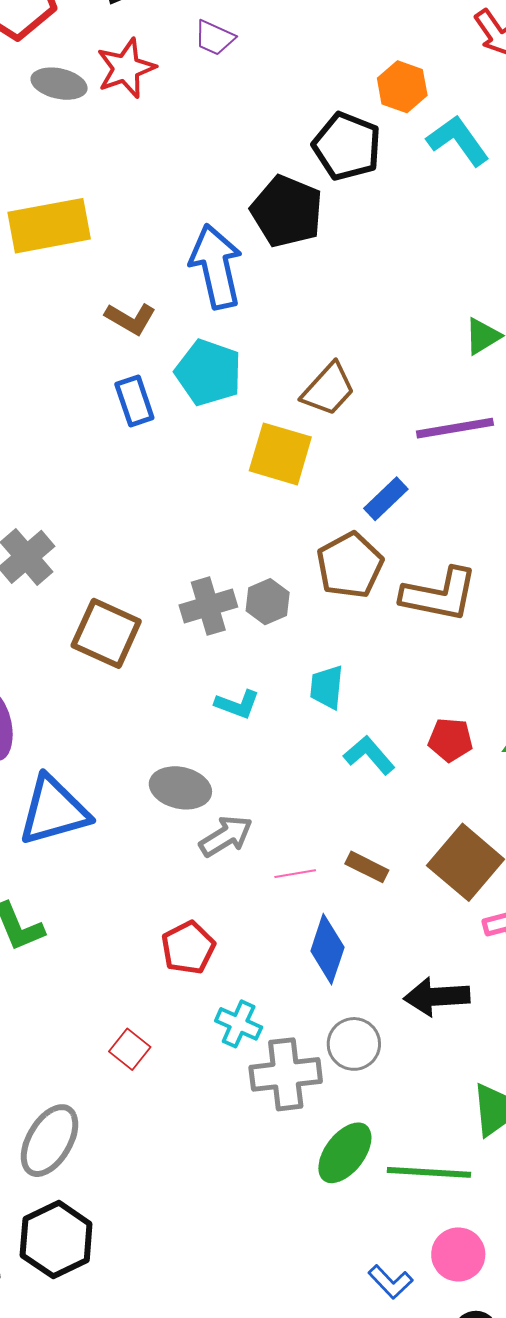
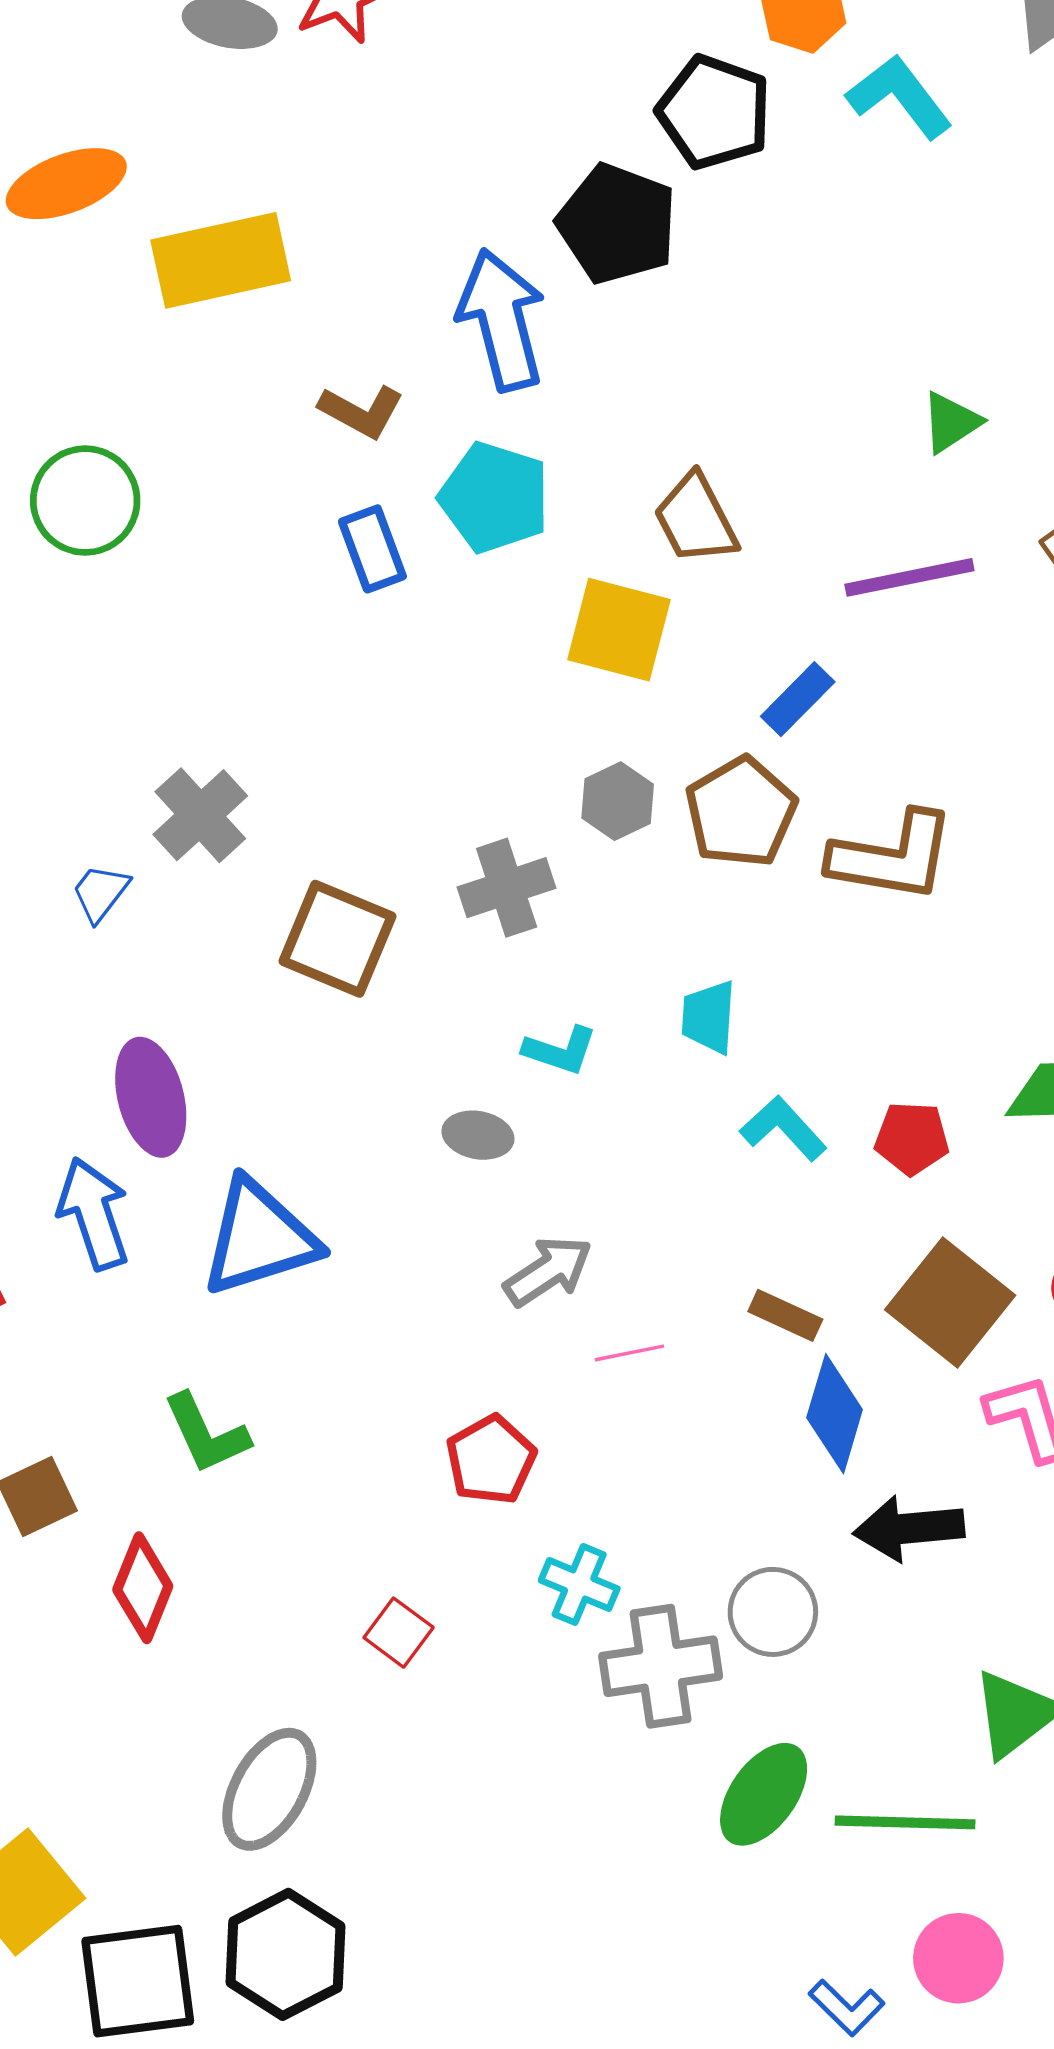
brown trapezoid: (328, 389) -> (696, 519), turned 112
gray hexagon: (268, 602) -> (618, 801), moved
red pentagon: (450, 740) -> (912, 1138), moved
gray ellipse: (180, 788) -> (478, 1135), moved, size x0.7
pink line: (295, 874) -> (629, 1353), moved
blue diamond: (327, 949) -> (835, 1414), moved

